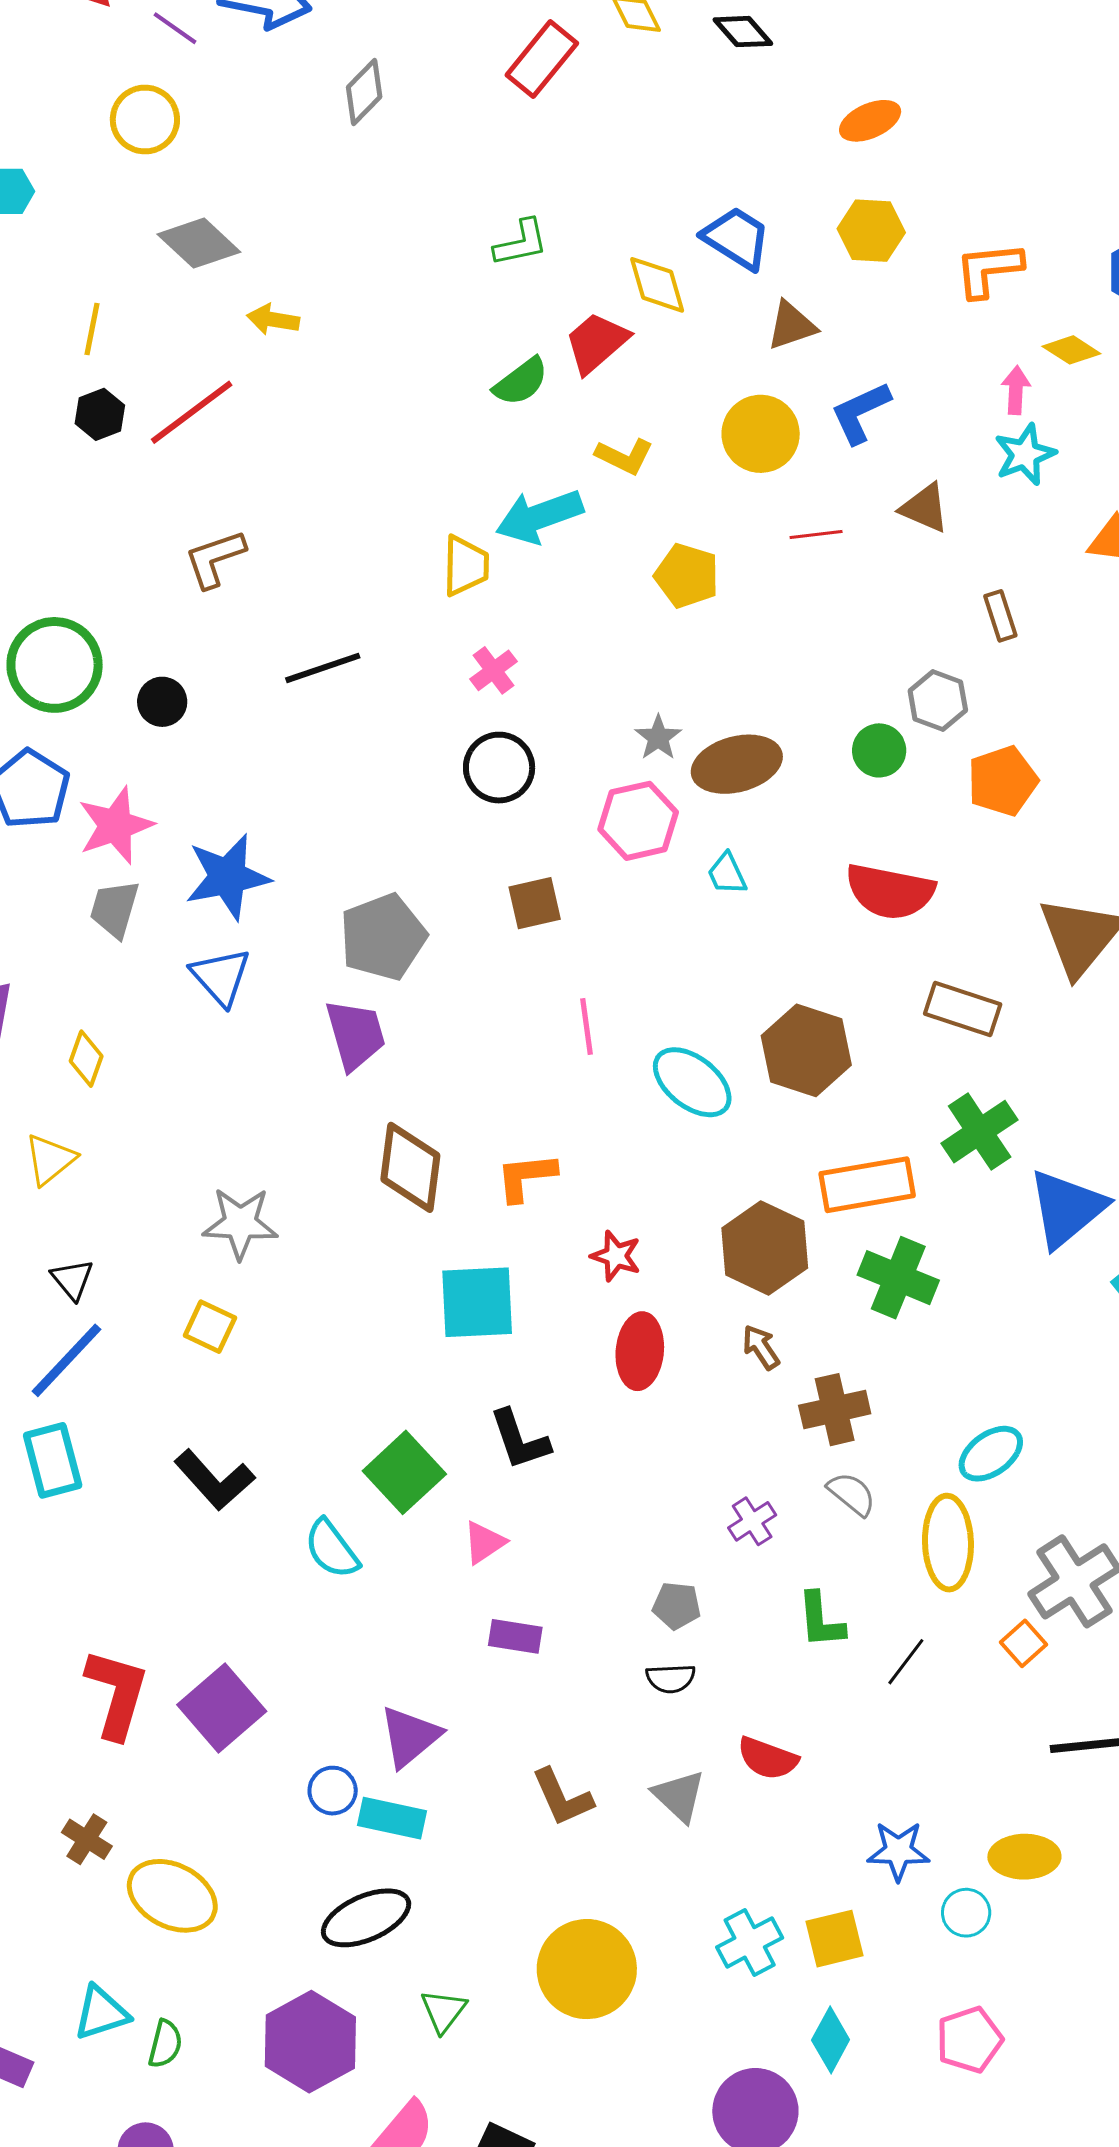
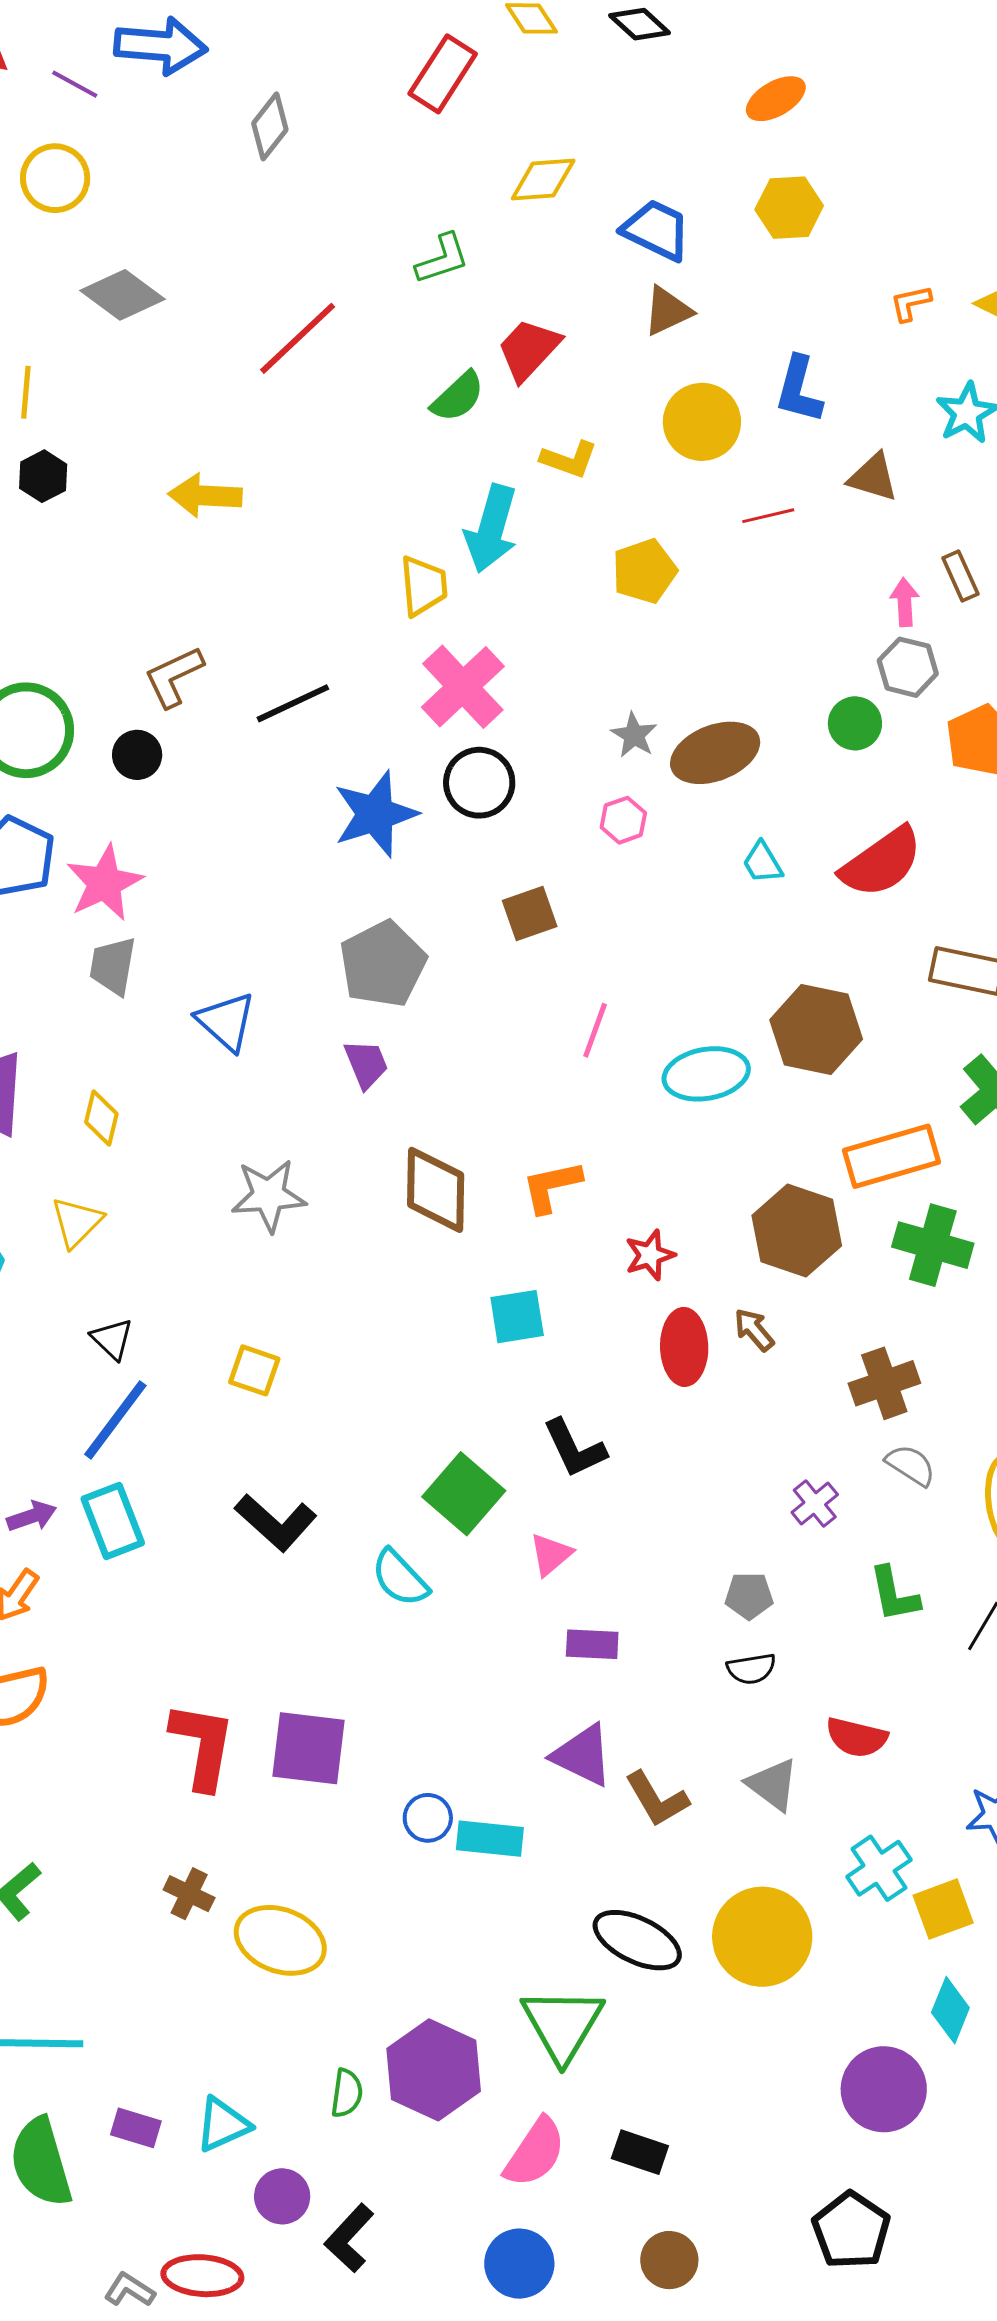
orange L-shape: (989, 269) -> (911, 303), moved, size x0.6
yellow diamond: (657, 285) -> (543, 179), moved, turned -72
yellow arrow: (273, 320) -> (205, 496), moved, size x1.4
brown triangle: (791, 326) -> (668, 311), moved
pink arrow: (1016, 390) -> (905, 602), moved
red line: (192, 412) -> (298, 338), moved
blue L-shape: (860, 412) -> (799, 390), turned -44
cyan arrow: (539, 516) -> (491, 529), turned -48
brown L-shape: (215, 559) -> (174, 677), moved
yellow pentagon: (687, 576) -> (644, 571), turned -30
pink cross: (493, 670) -> (463, 687), size x1.8
pink hexagon: (638, 821) -> (623, 820), size x0.6
cyan trapezoid: (727, 874) -> (762, 863), moved
blue star: (228, 877) -> (375, 814), moved
red semicircle: (890, 891) -> (881, 862), turned -40
pink line: (587, 1026) -> (595, 1030), turned 34
purple trapezoid: (355, 1035) -> (366, 1064), size x0.7
cyan ellipse: (692, 1082) -> (706, 1074), turned -42
gray star: (240, 1223) -> (269, 1195), moved
red star: (616, 1256) -> (650, 1255), turned -30
cyan square: (477, 1302) -> (517, 1317), size x0.7
brown arrow: (761, 1347) -> (754, 1330), moved
purple square: (222, 1708) -> (309, 1748), turned -36
purple triangle: (410, 1737) -> (583, 1755), moved, turned -48
black ellipse: (366, 1918) -> (637, 1940), moved, turned 56
cyan cross: (750, 1942) -> (879, 1868), moved
yellow circle: (587, 1969) -> (762, 1937), moved
green triangle: (443, 2011) -> (563, 2024), size x1.8
cyan triangle: (101, 2013) -> (223, 2125), moved
green semicircle: (165, 2044) -> (347, 2093), moved

